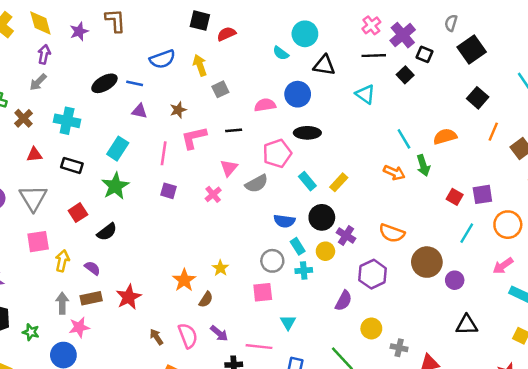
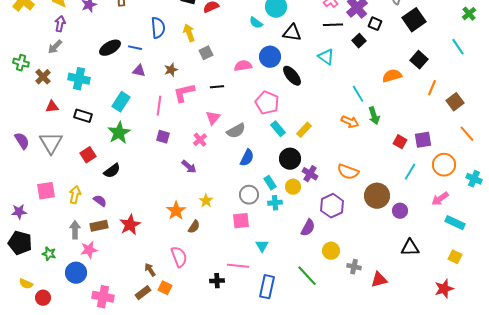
blue semicircle: (162, 59) -> (158, 28), turned -75
black ellipse: (307, 133) -> (292, 76), moved, turned 50
orange semicircle: (445, 136) -> (392, 76), moved
pink pentagon: (277, 153) -> (267, 103), moved, turned -30
blue semicircle: (284, 221) -> (247, 158), moved, turned -72
pink square: (38, 242) -> (46, 191), moved
purple arrow: (219, 333) -> (189, 167), moved
brown arrow: (156, 337) -> (150, 270), moved

